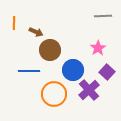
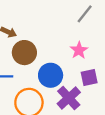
gray line: (103, 16) -> (85, 14), turned -48
purple square: (107, 72) -> (89, 78), turned 35

